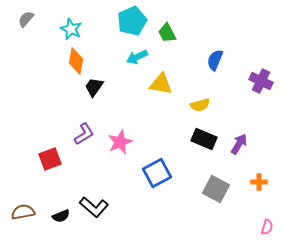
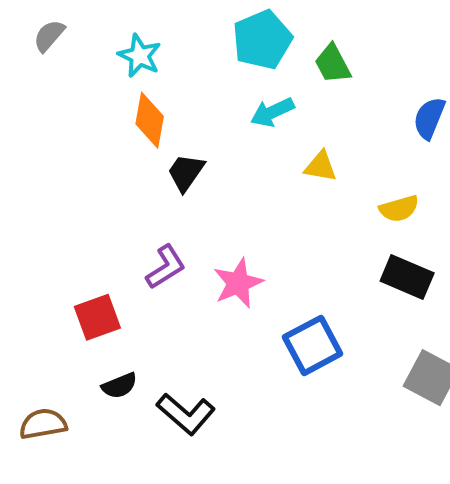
yellow triangle: (161, 84) -> (321, 166), size x0.7
black semicircle: (61, 216) -> (119, 386), moved

